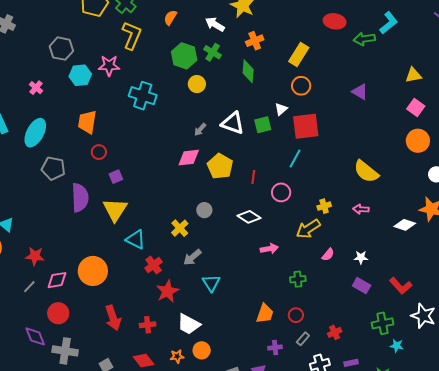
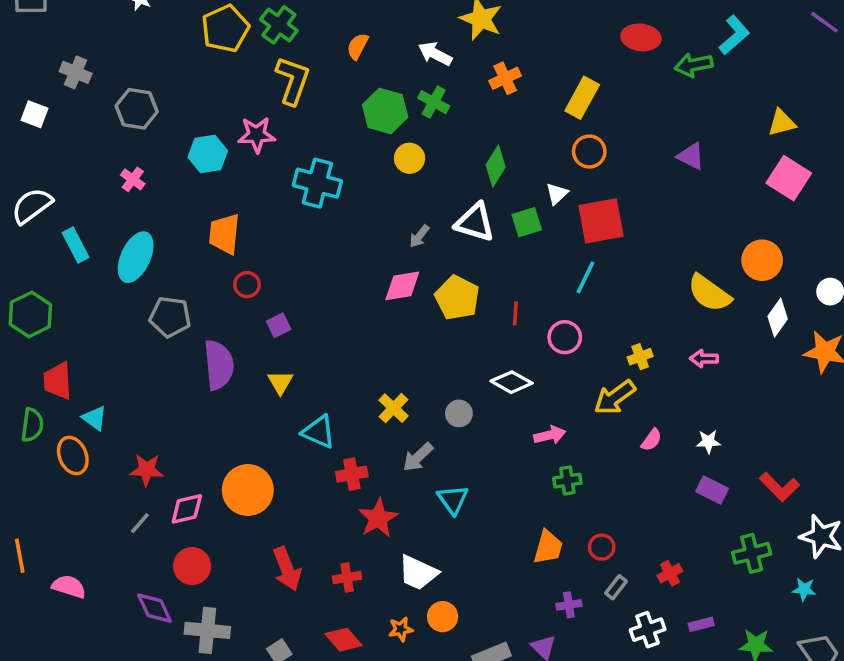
gray hexagon: (61, 49) -> (137, 109), moved
green diamond: (248, 71) -> (496, 166), moved, turned 30
pink square: (416, 107) -> (789, 178), size x1.4
orange circle: (418, 141) -> (762, 260), moved
yellow triangle: (115, 210) -> (280, 382), size x0.6
gray circle: (204, 210) -> (459, 413), moved
white diamond: (405, 225) -> (778, 318), moved, turned -70
red cross: (154, 265) -> (352, 474), turned 30
green cross: (298, 279) -> (567, 481), moved
cyan star: (397, 346) -> (804, 589), moved

